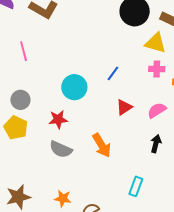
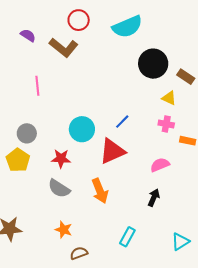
yellow triangle: (156, 43) -> (169, 98), size x0.7
red triangle: (124, 107) -> (112, 151), moved, size x1.6
orange star: (63, 198) -> (64, 230), moved

